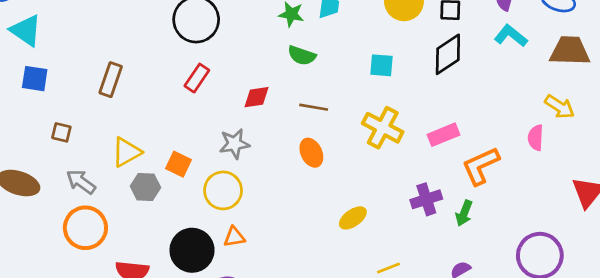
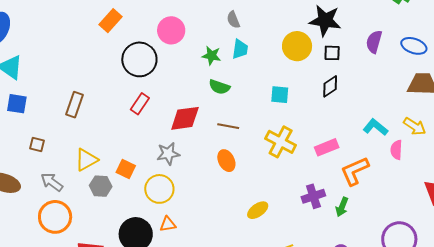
cyan L-shape: (511, 36) -> (375, 127), moved
black diamond: (448, 54) -> (330, 86), size x0.7
red diamond: (256, 97) -> (185, 118), size x1.5

